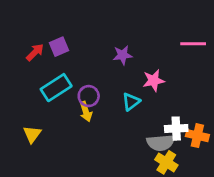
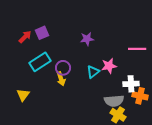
pink line: (193, 44) -> (137, 49), moved
pink star: (154, 80) -> (109, 66), moved
white cross: (176, 129) -> (131, 84), moved

